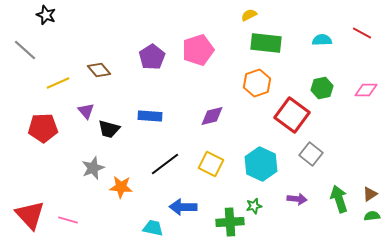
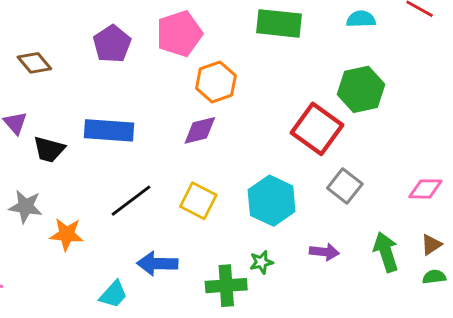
orange hexagon: (257, 83) -> (216, 82), moved
green hexagon: (322, 88) -> (361, 89), size x1.4
pink diamond: (366, 90) -> (425, 189), moved
blue rectangle: (150, 116) -> (109, 130), size x1.4
gray star: (93, 168) -> (26, 207), turned 30
cyan trapezoid: (153, 228) -> (113, 294), turned 120

